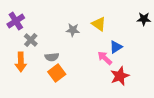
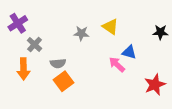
black star: (144, 19) -> (160, 32), moved
blue triangle: (116, 47) -> (129, 52), turned 48
red star: (120, 76) -> (155, 85), moved

